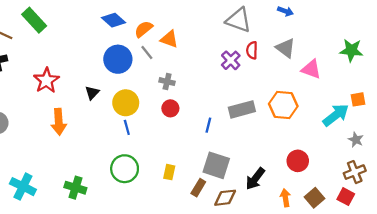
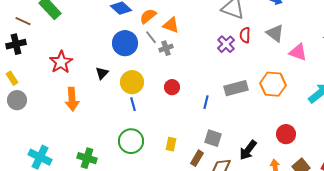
gray cross: (167, 82) -> (166, 48), moved, turned -32
gray square: (216, 165) -> (213, 138), size x0.7

